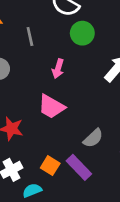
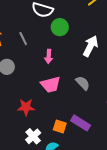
pink trapezoid: (51, 107) -> (51, 85), turned -30
gray semicircle: (93, 138) -> (83, 83), moved, turned -77

